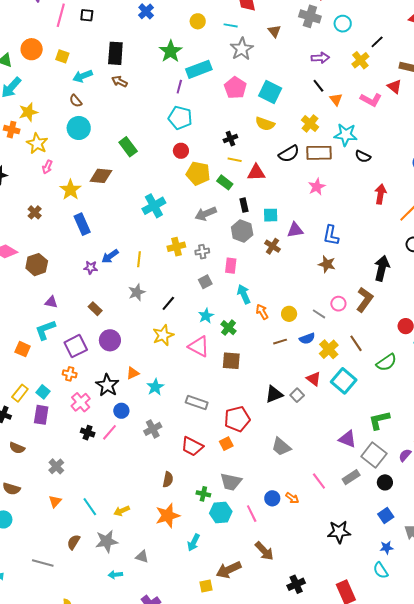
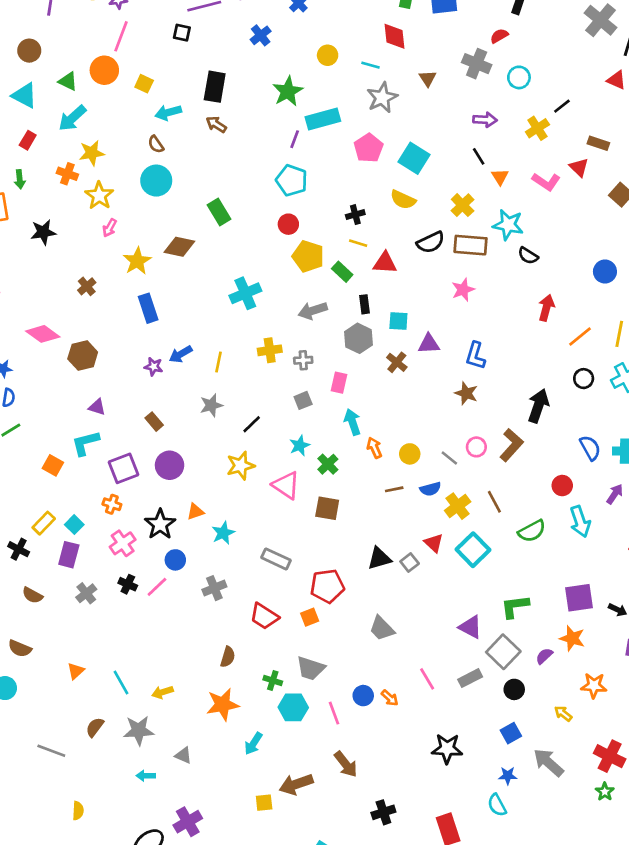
pink line: (61, 15) -> (121, 36), moved
gray cross: (56, 466) -> (86, 593), moved

